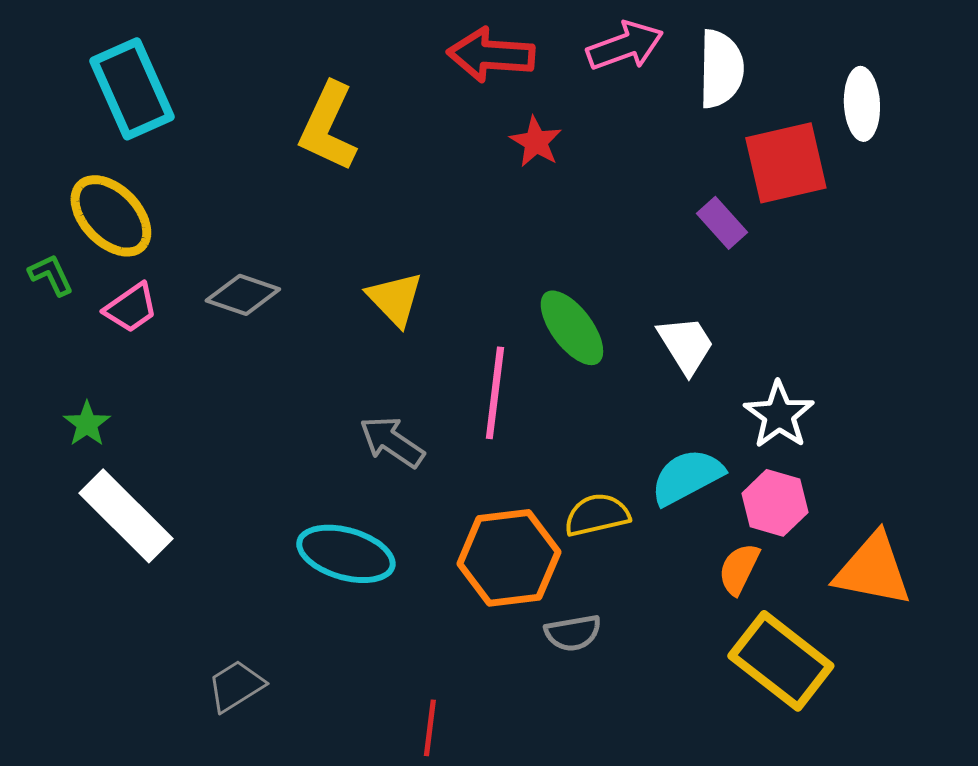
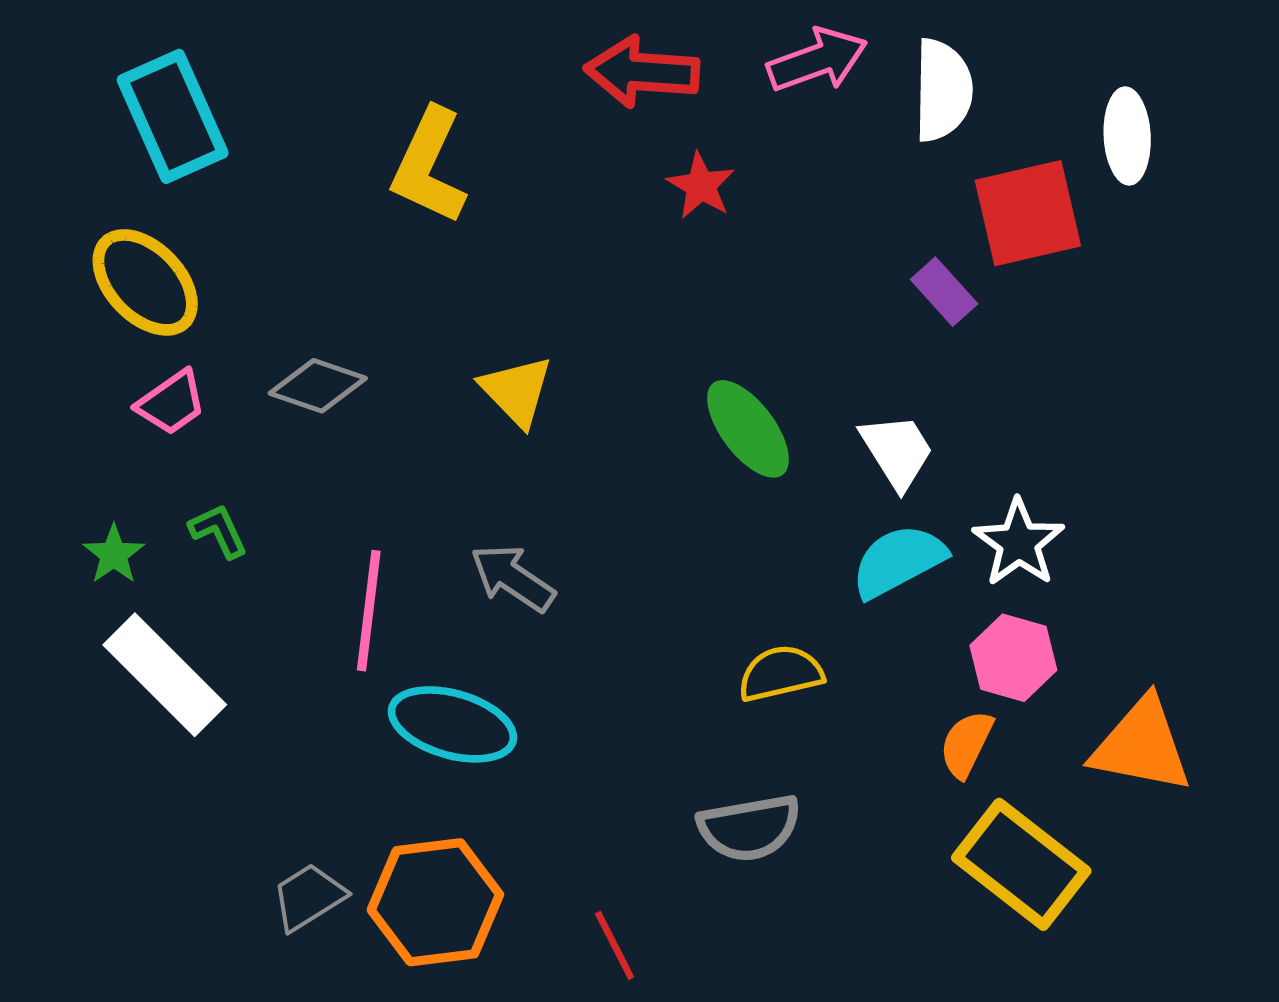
green L-shape: (51, 275) -> (218, 531), moved
pink line: (495, 393) -> (369, 611), moved
cyan semicircle: (687, 477) -> (898, 561), moved
orange hexagon: (509, 558) -> (435, 902), moved
gray semicircle: (573, 633) -> (749, 828), size x1.4
red line: (430, 728) -> (615, 945), moved, turned -34

